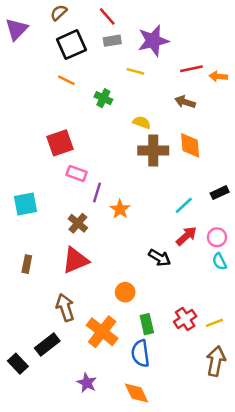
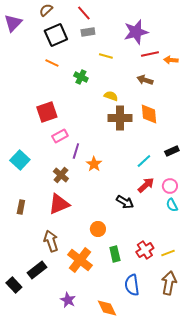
purple star: (153, 41) -> (136, 32), moved
pink rectangle: (77, 173) -> (60, 136), turned -49
cyan square: (26, 204) -> (20, 160), turned -36
blue semicircle: (140, 353) -> (132, 285), moved

